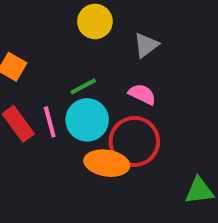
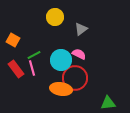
green line: (83, 86) -> (34, 55), moved
cyan circle: (87, 120) -> (61, 60), moved

